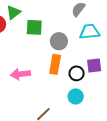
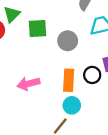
orange rectangle: (55, 64) -> (69, 80), moved
cyan circle: (76, 96) -> (72, 105), moved

